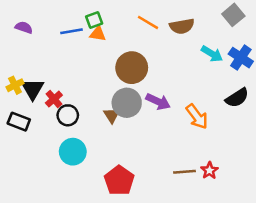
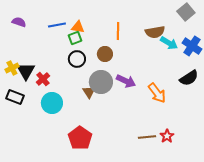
green square: (94, 20) -> (75, 38), moved
orange line: (148, 22) -> (118, 31), moved, turned 60
brown semicircle: (182, 26) -> (155, 32), moved
brown circle: (132, 68) -> (105, 54), size x0.6
black circle: (68, 115) -> (77, 59), moved
cyan circle: (73, 152) -> (52, 103), moved
red pentagon: (119, 181) -> (80, 138), moved

